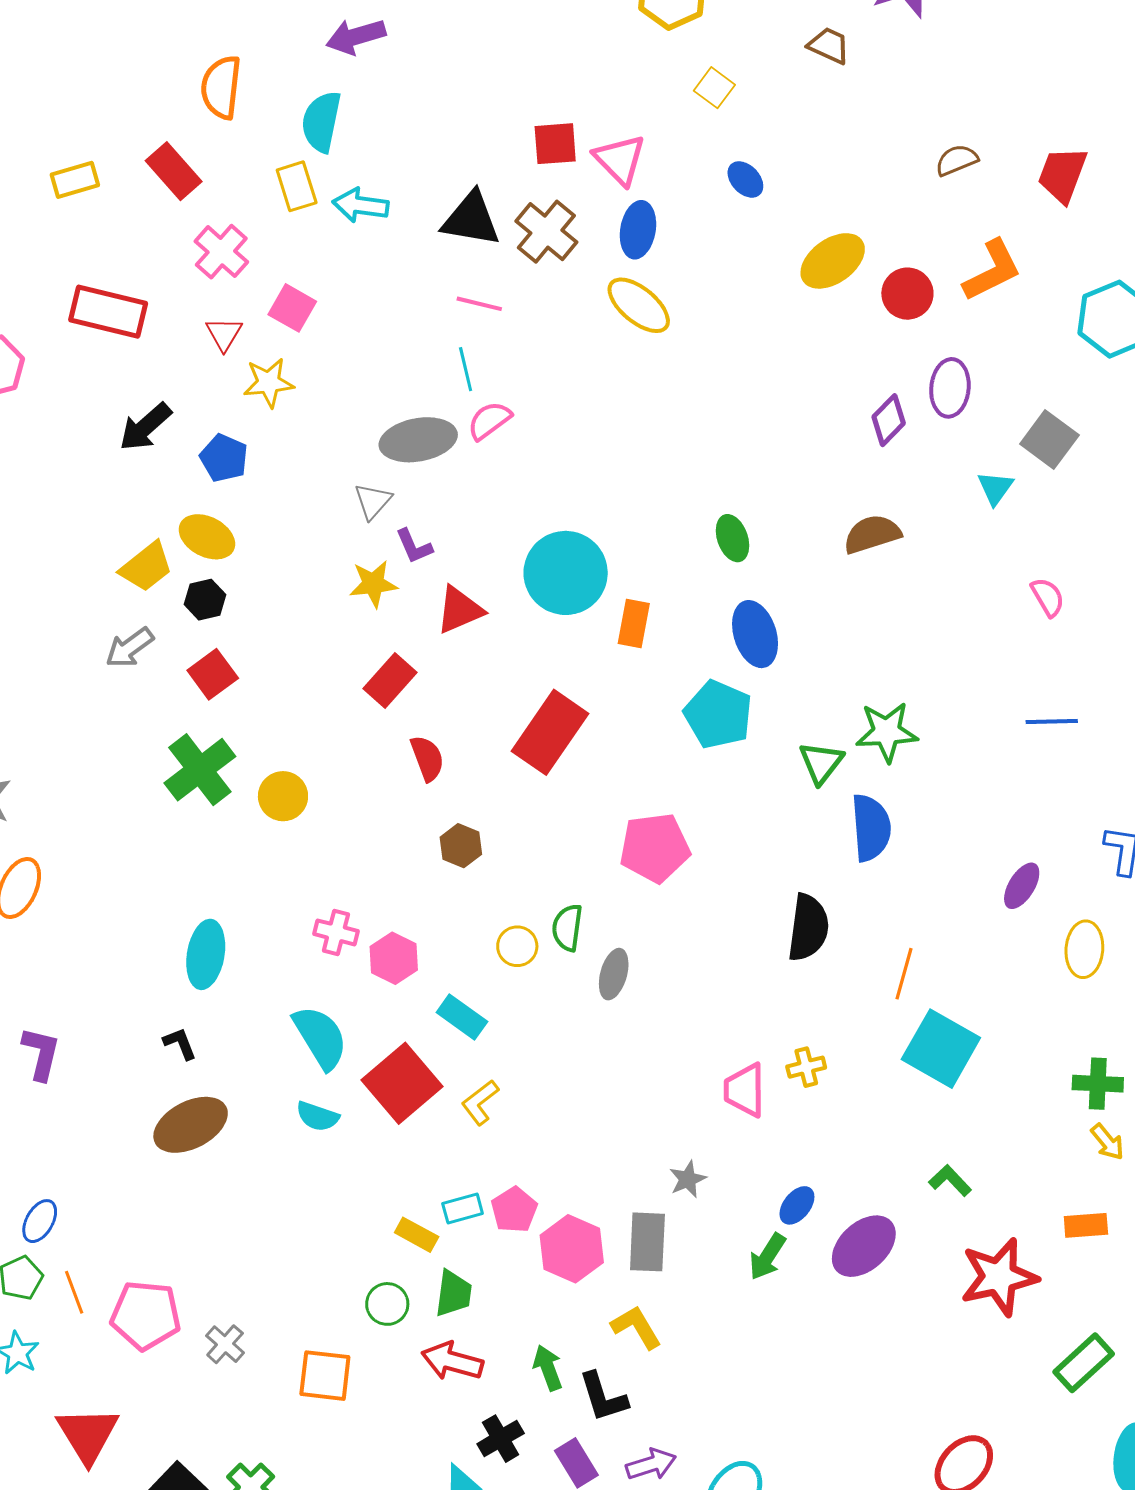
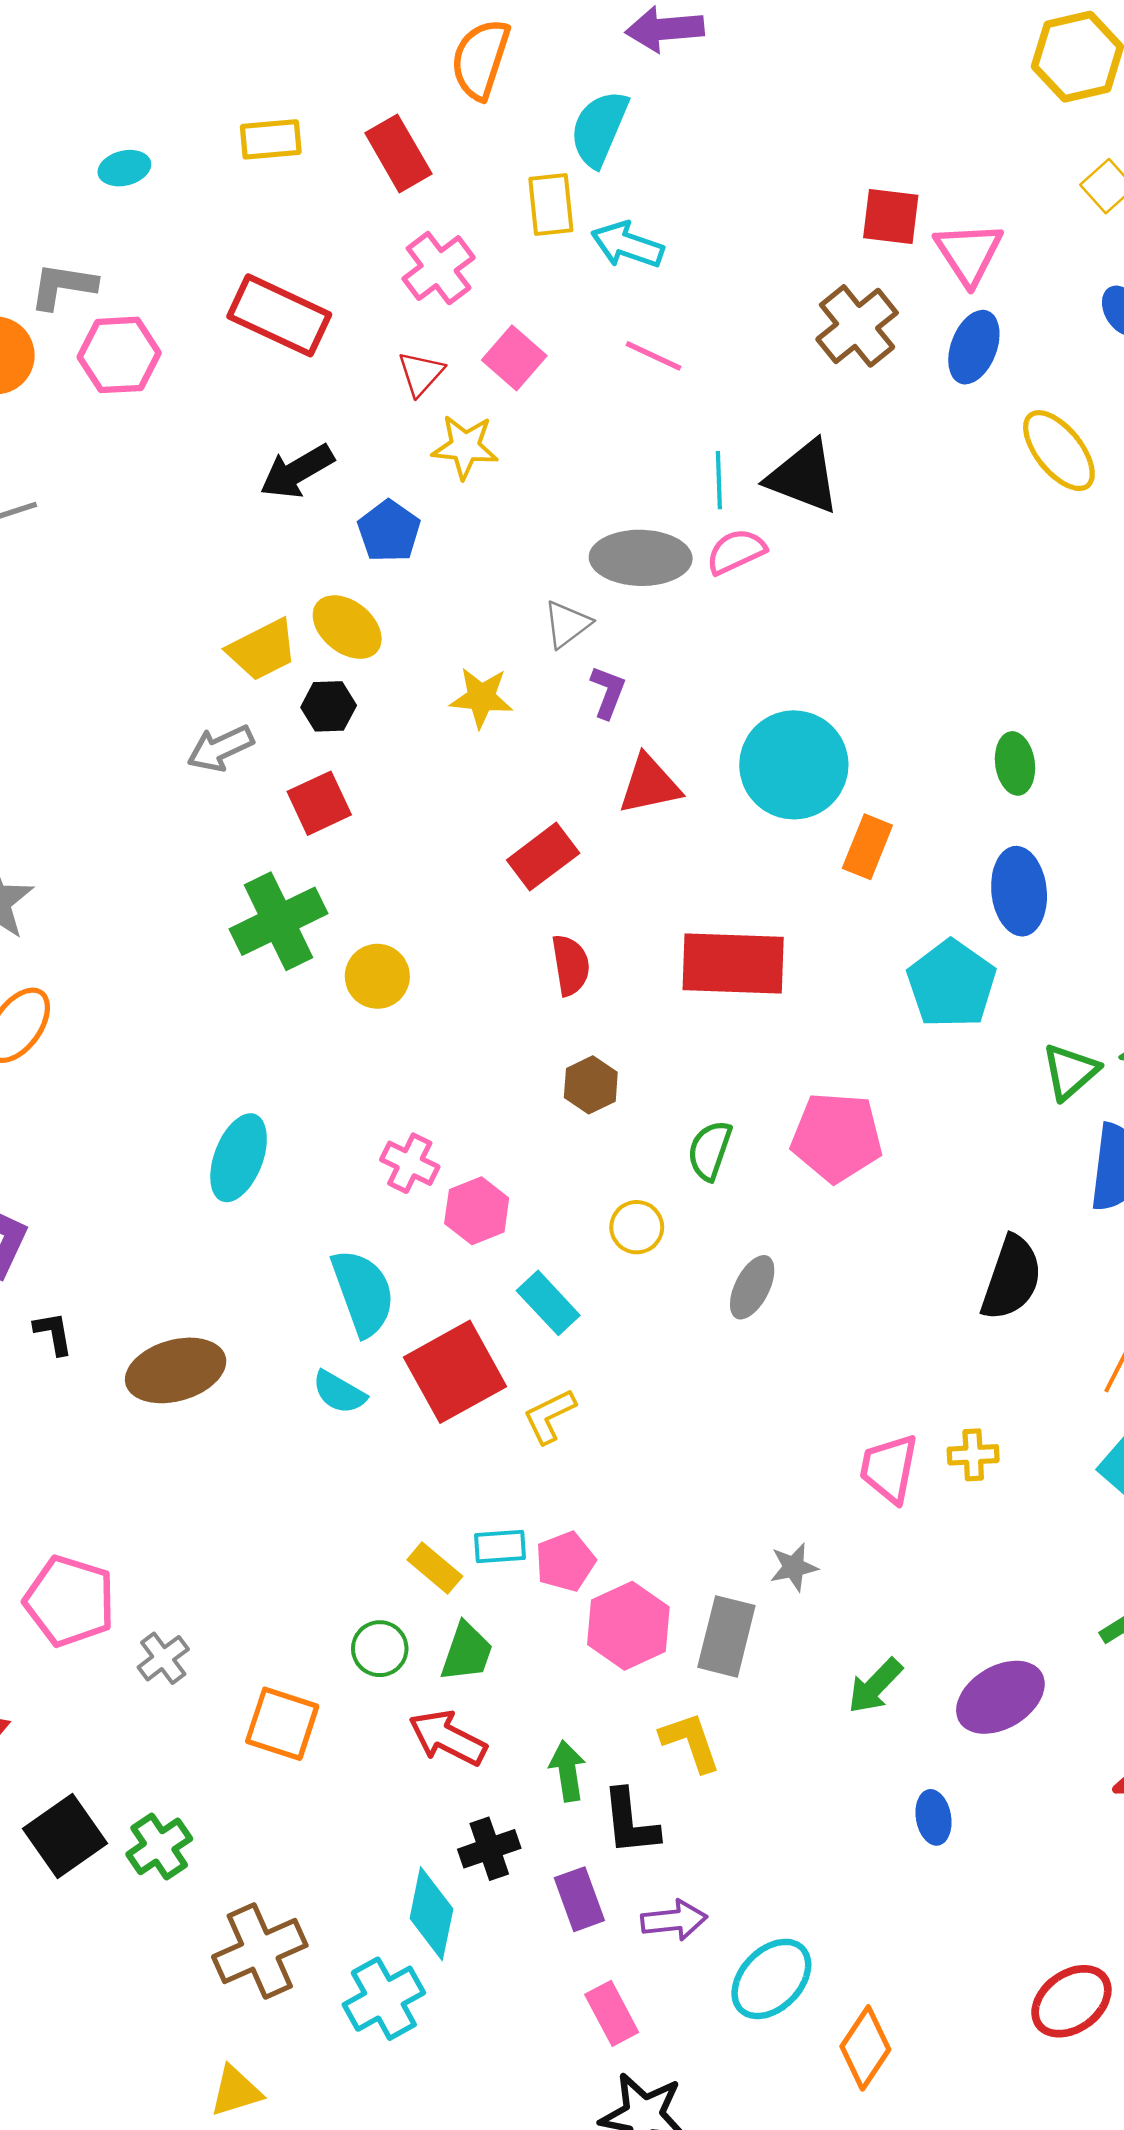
black triangle: (471, 219) -> (804, 477), moved
pink line: (479, 304) -> (653, 356), moved
yellow ellipse: (639, 305) -> (1059, 451), moved
purple L-shape: (414, 546) -> (608, 692), turned -147
yellow star: (373, 584) -> (481, 698), moved
red rectangle: (550, 732) -> (733, 963), turned 46
green semicircle: (567, 928) -> (710, 1150), moved
black L-shape: (180, 1044) -> (53, 1333), moved
blue ellipse: (797, 1205) -> (934, 1817), moved, turned -60

